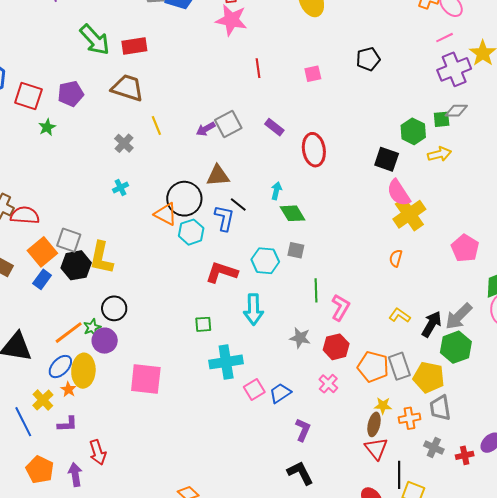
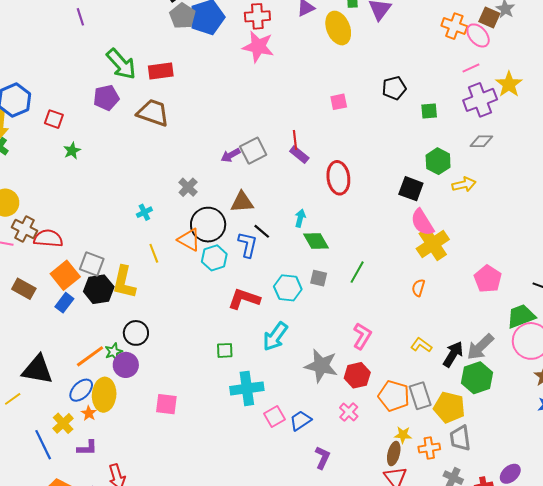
red line: (258, 68) -> (295, 140), moved
purple pentagon: (71, 94) -> (106, 98), moved
red square: (28, 96) -> (54, 119), size x0.7
green square: (442, 119) -> (429, 111), moved
yellow line: (156, 125) -> (154, 253), moved
gray cross: (124, 143) -> (188, 187), moved
green line: (316, 290) -> (357, 272), moved, turned 30
cyan arrow: (253, 309) -> (275, 336), turned 36
gray star: (300, 338) -> (321, 366), size x1.6
pink square: (146, 379) -> (166, 404), size x0.7

